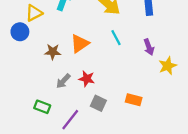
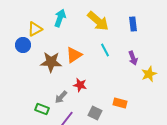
brown star: (53, 52) -> (51, 62), size x1.5
gray arrow: (63, 81) -> (61, 97), moved
gray square: (98, 103) -> (95, 113), moved

